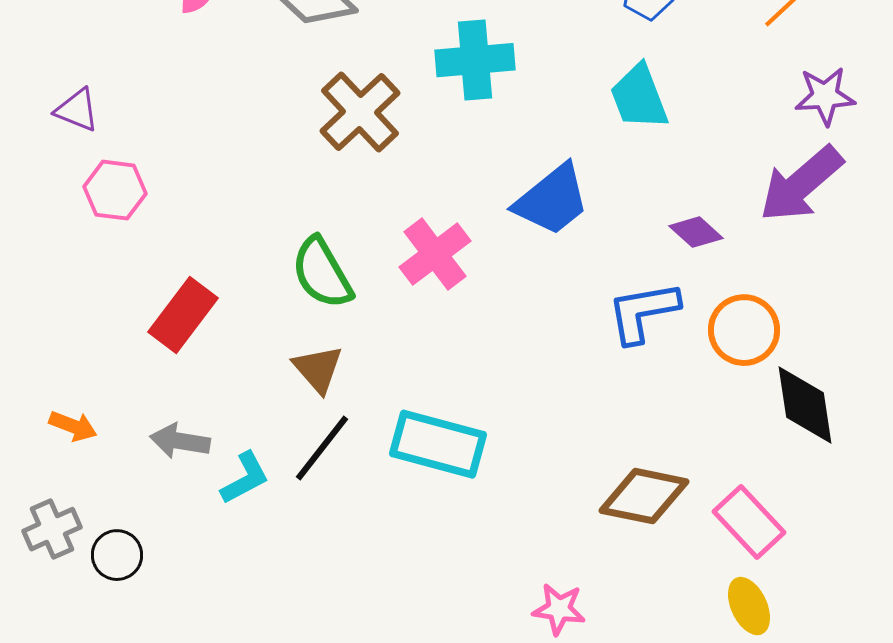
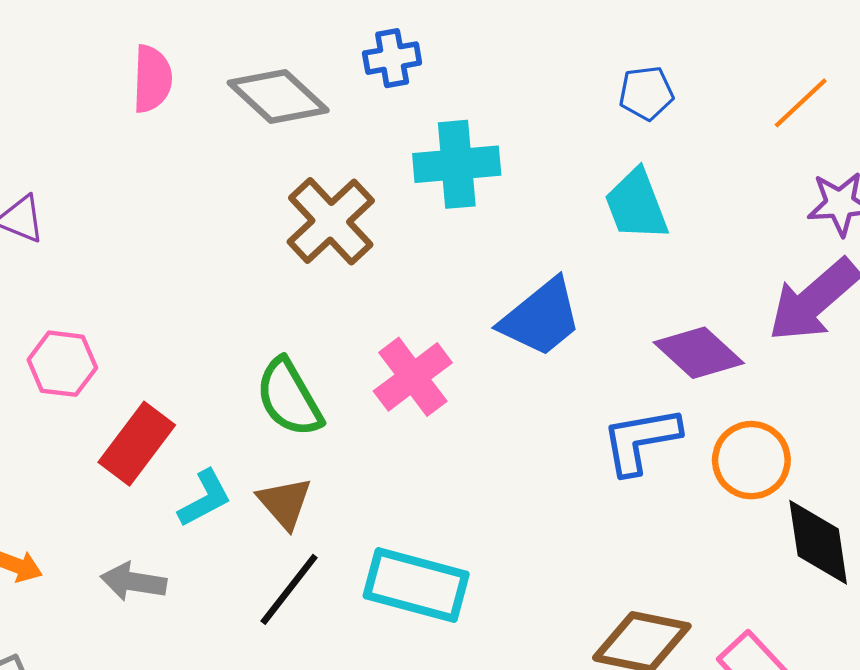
pink hexagon: (115, 190) -> (62, 364), moved
purple diamond: (696, 232) -> (699, 353), size x1.5
cyan L-shape: (245, 478) -> (205, 498), moved

